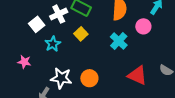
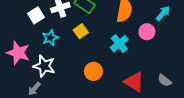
pink star: (24, 62) -> (18, 53), size x1.6
white star: (61, 78) -> (44, 66), moved
orange circle: (89, 78) -> (93, 71), moved

